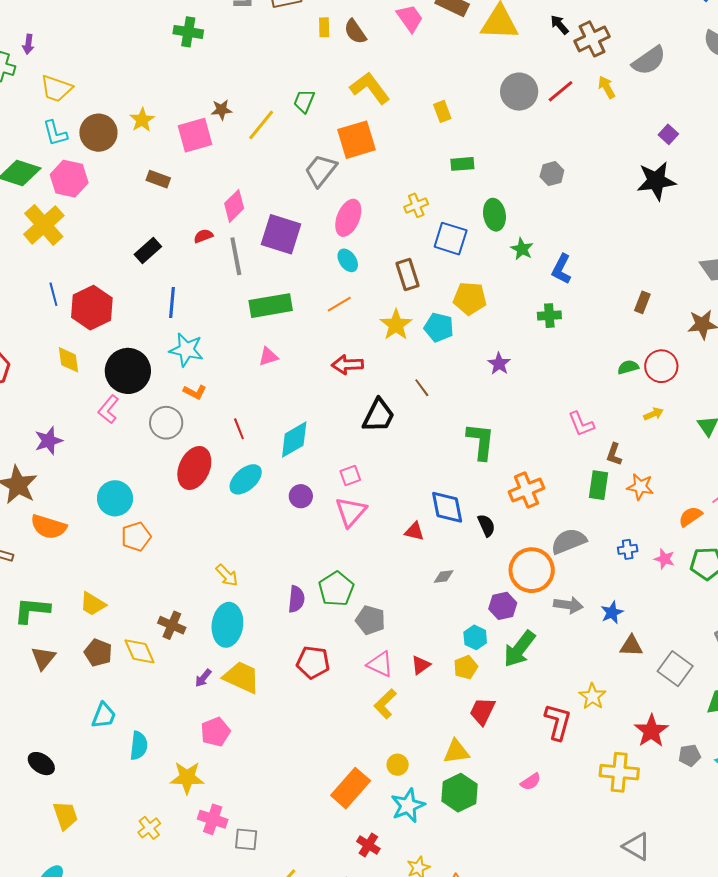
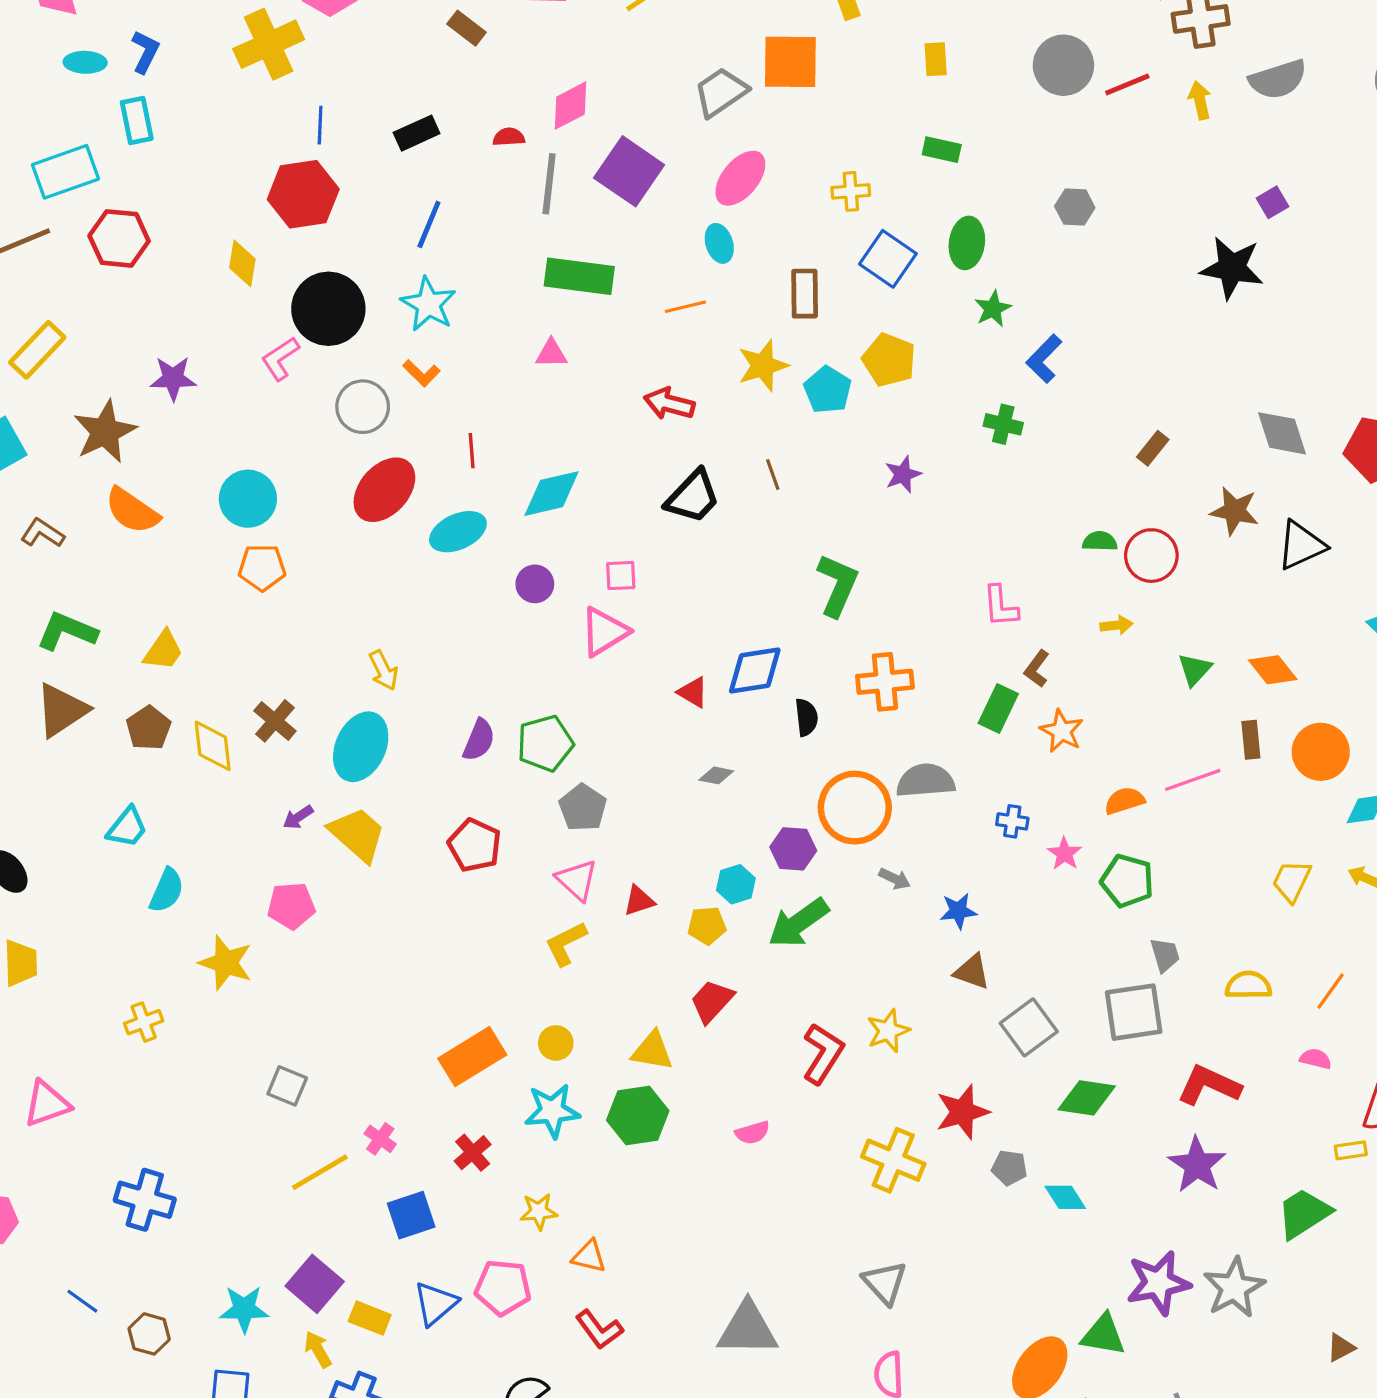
blue line: (53, 294) -> (320, 125), moved
blue diamond: (447, 507) -> (755, 670), turned 75
yellow trapezoid: (93, 604) -> (163, 650), turned -104
gray arrow: (568, 605) -> (895, 879), size x0.7
brown triangle: (43, 658) -> (62, 710), size x1.4
pink cross: (213, 819) -> (380, 1139), moved, size x0.7

